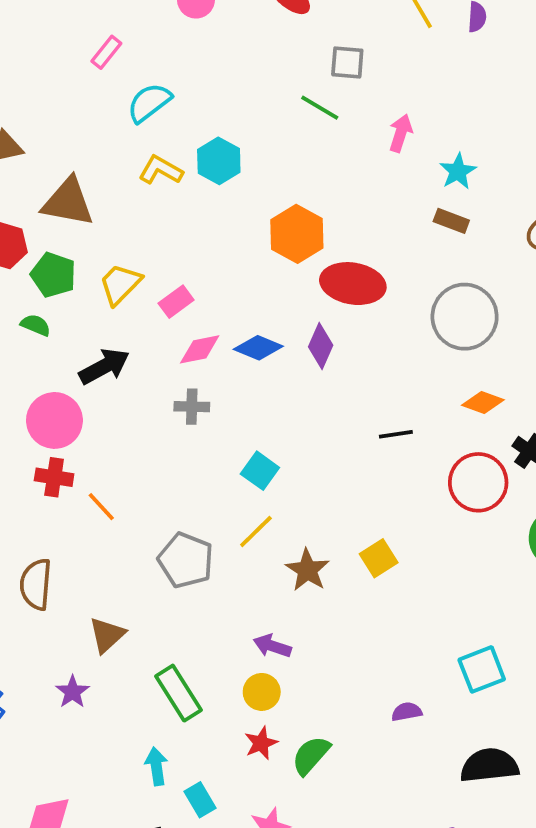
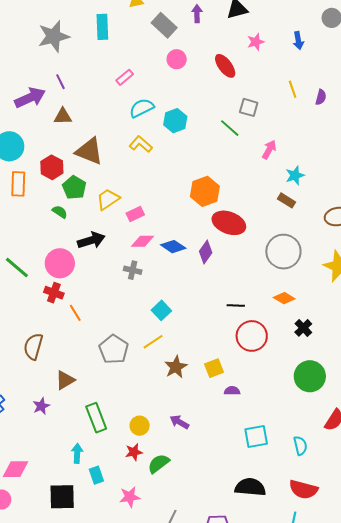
cyan hexagon: (219, 161) -> (175, 121), moved
red circle: (478, 482) -> (252, 336), moved
purple arrow: (272, 646) -> (179, 422), moved
purple semicircle: (407, 712) -> (232, 391), moved

